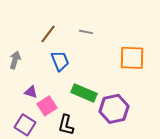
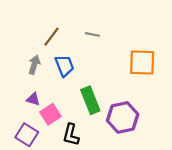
gray arrow: (15, 60) -> (34, 65), moved
green rectangle: (84, 93) -> (90, 100), turned 45

